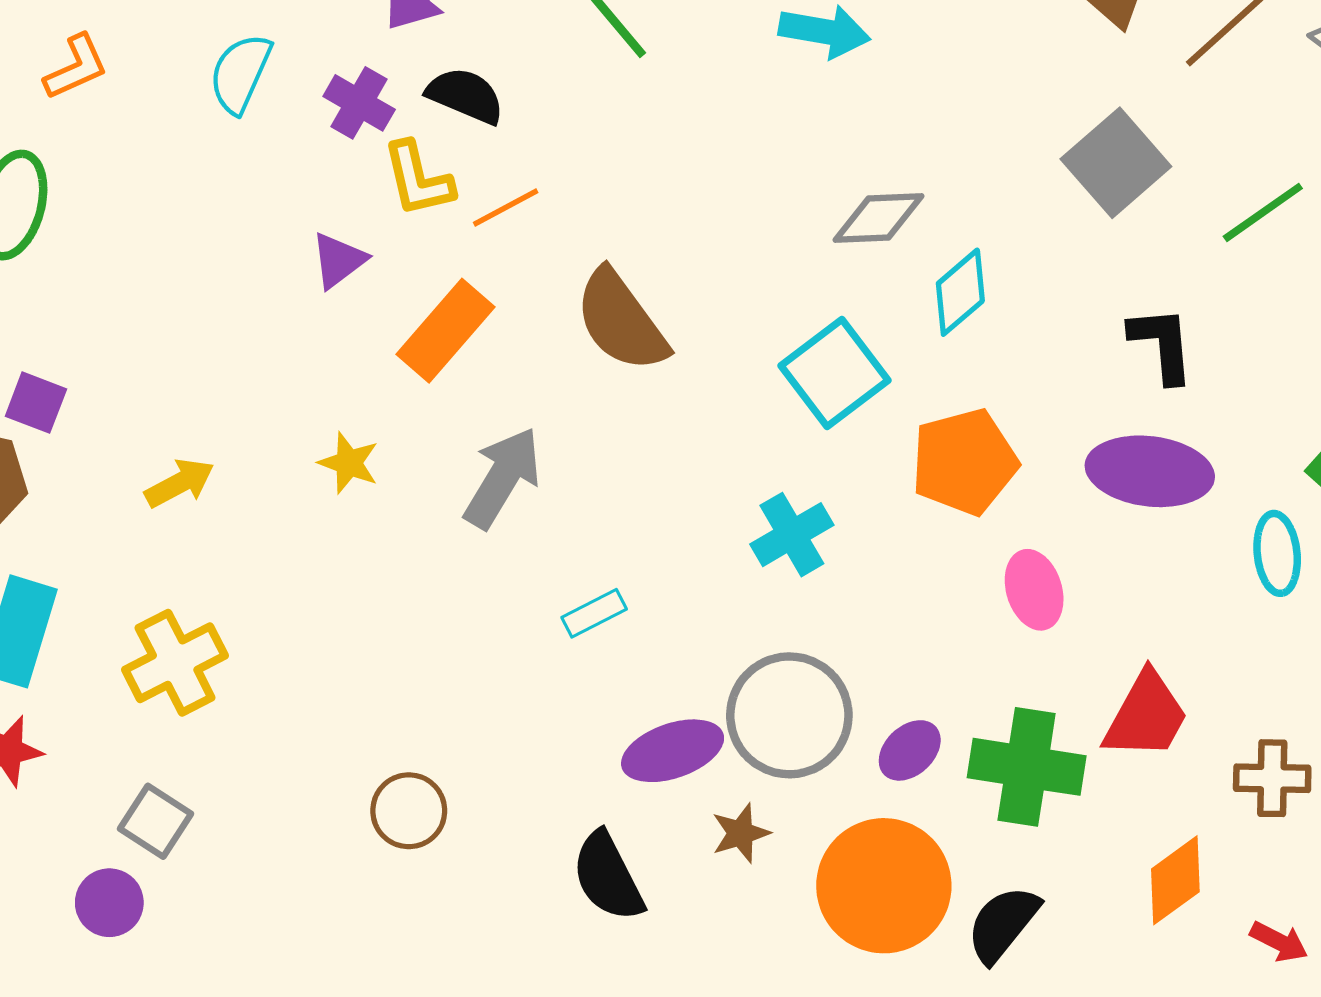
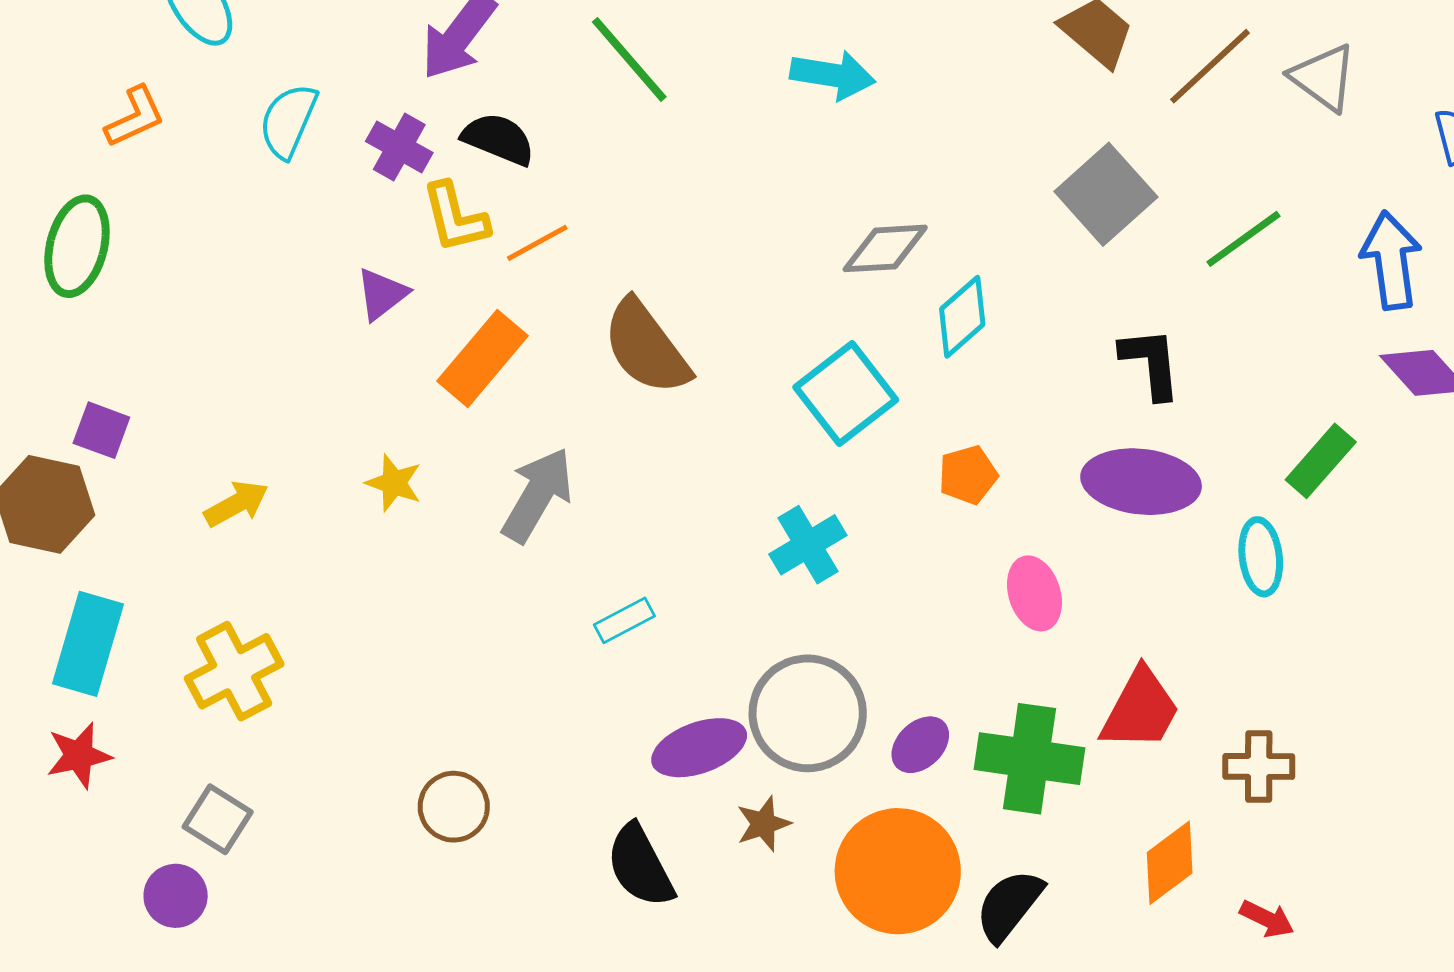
orange pentagon: (964, 462) -> (968, 475), size x0.6

